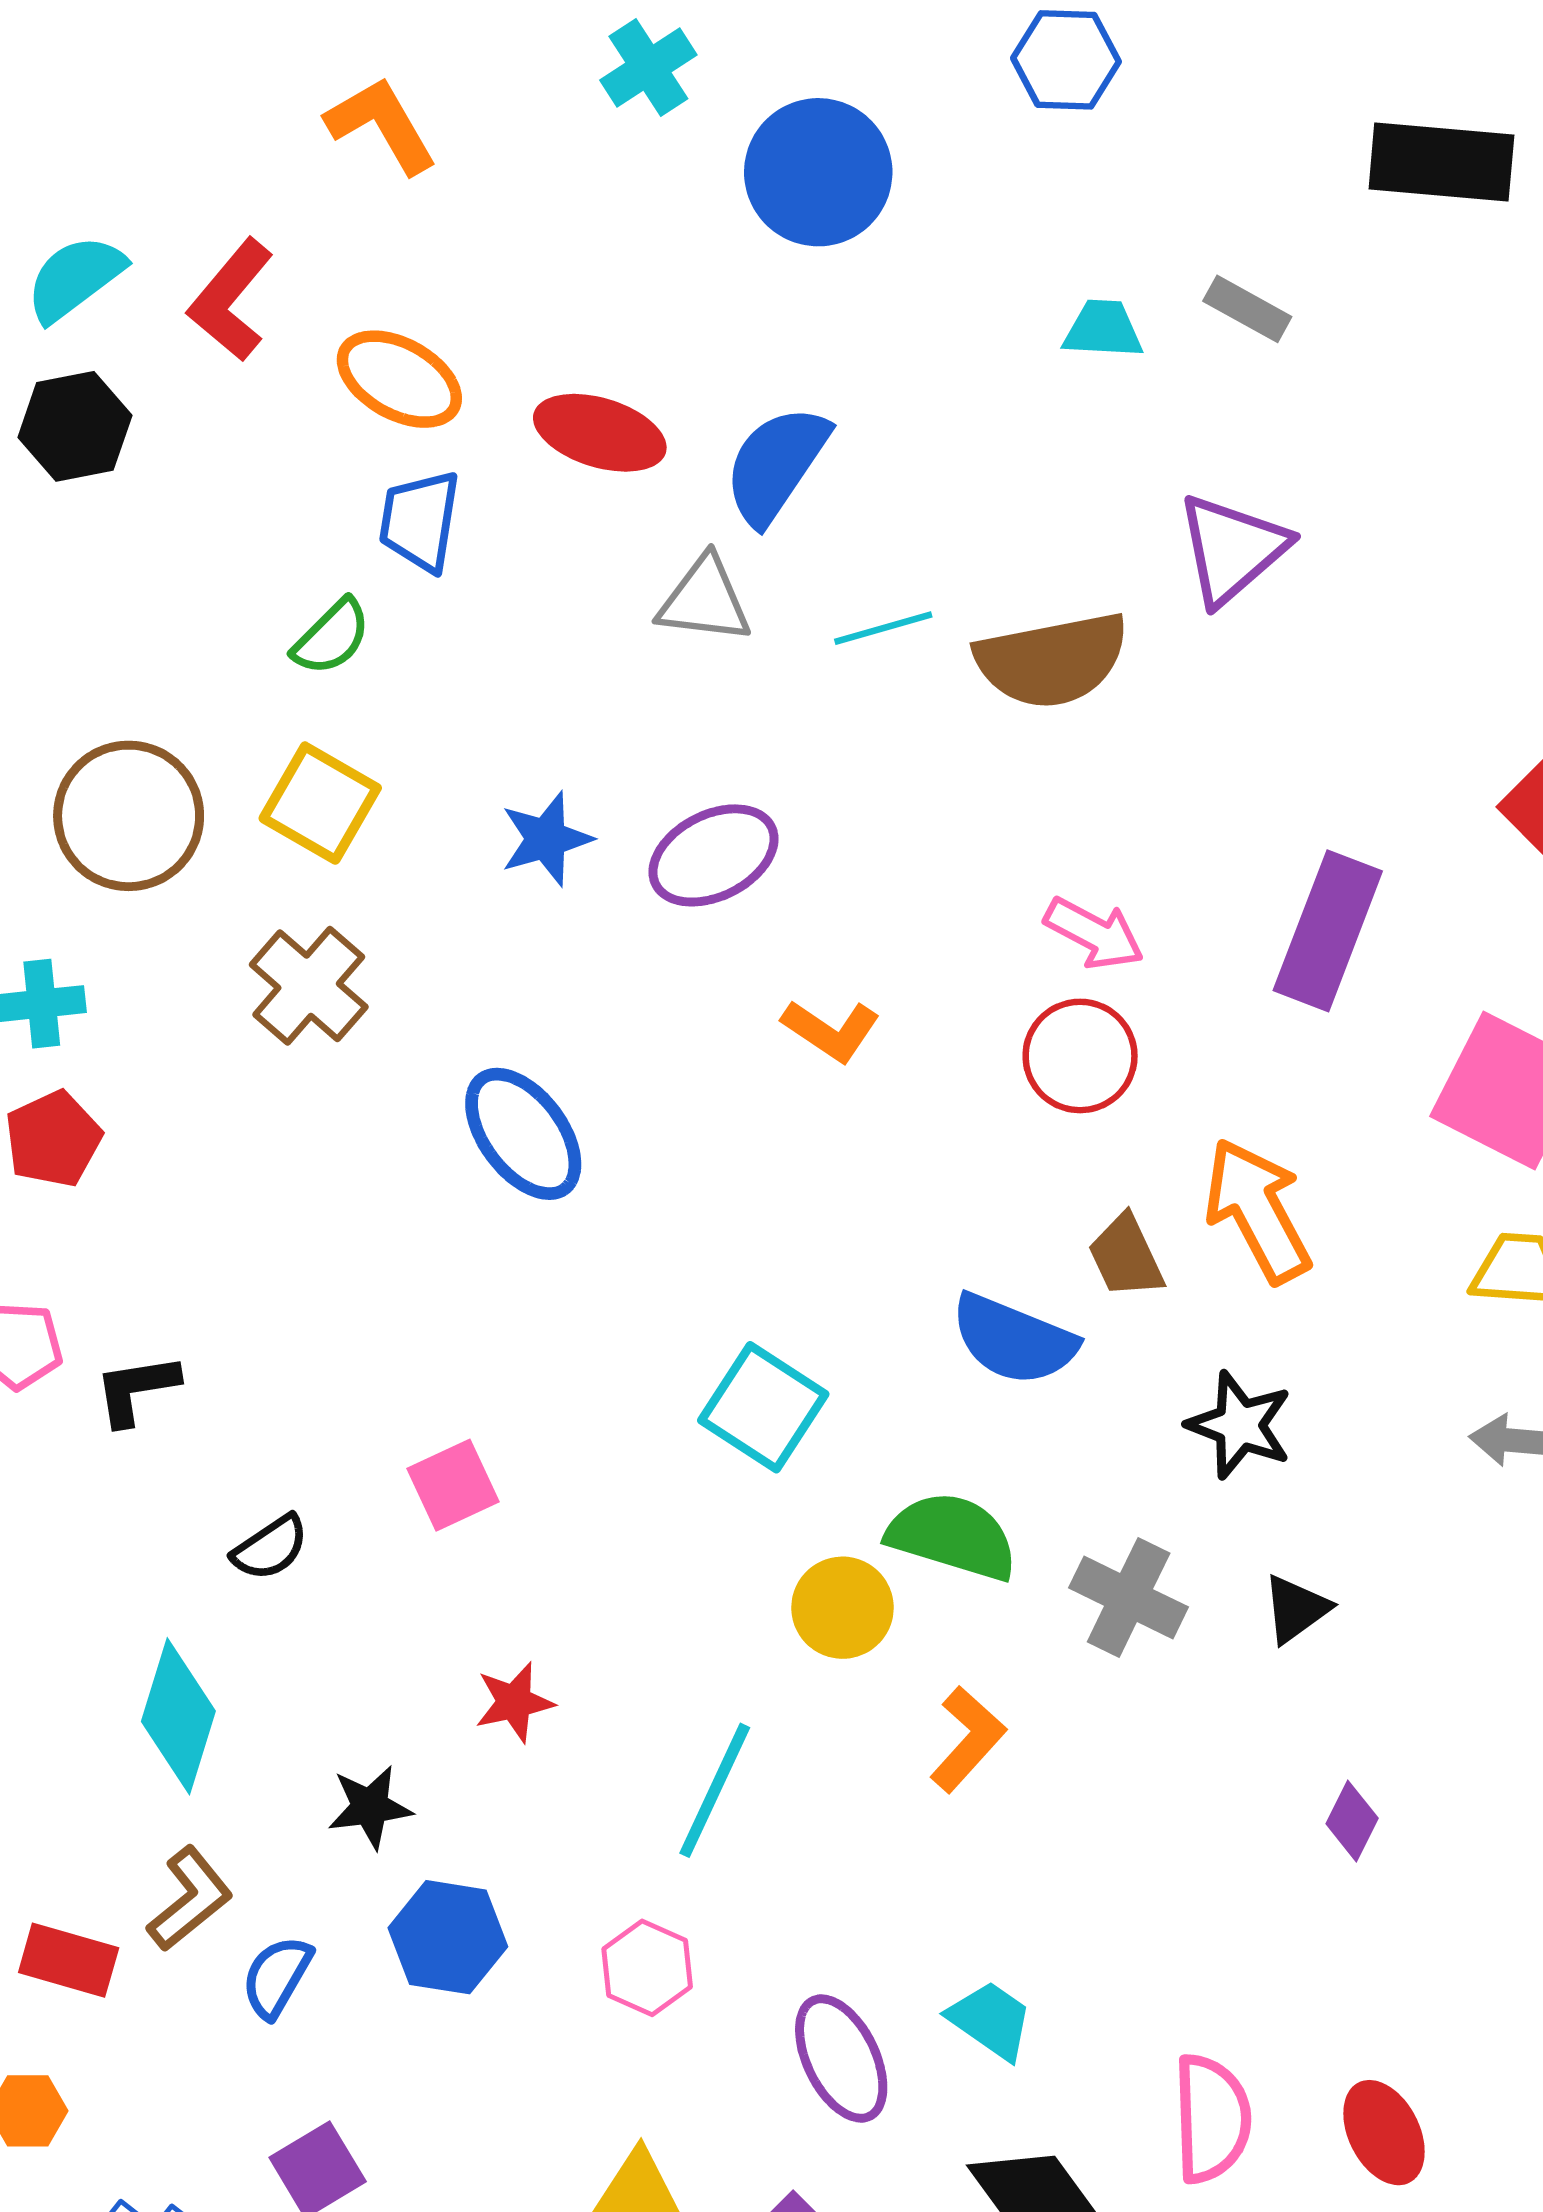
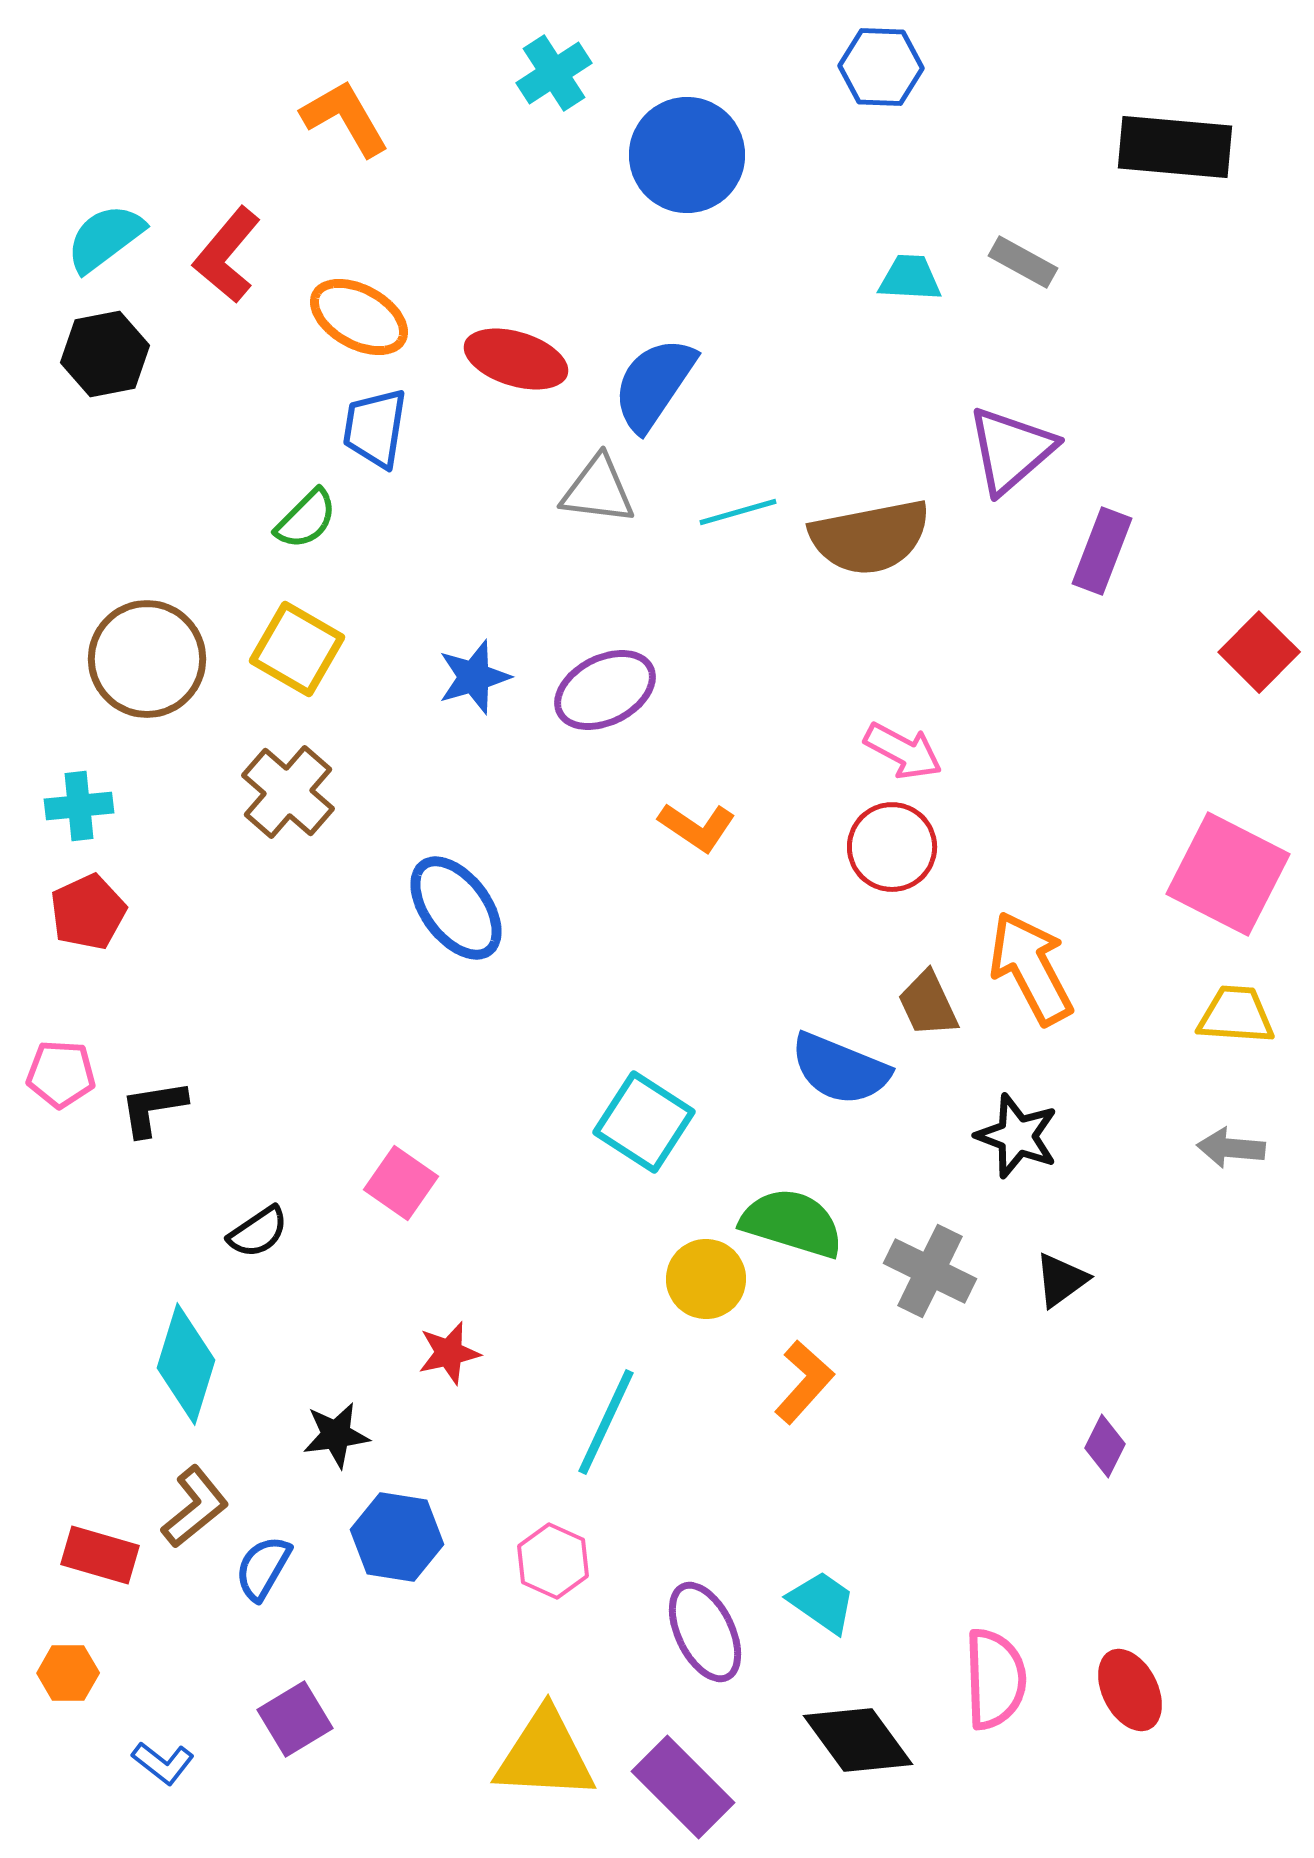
purple rectangle: (1328, 931) -> (1102, 551), moved, size x0.7
pink square: (453, 1485) -> (401, 1183), turned -30

